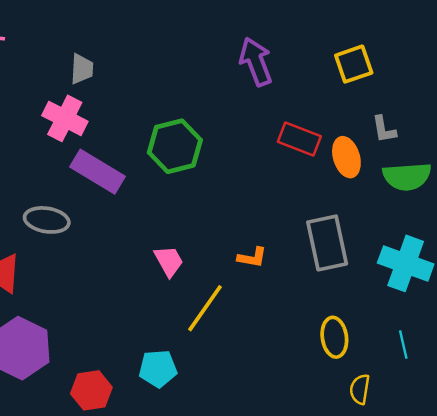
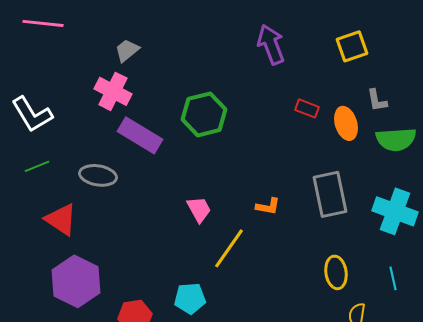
gray trapezoid: (82, 69) -> (127, 50), turned -132
red rectangle: (299, 139) -> (307, 108), size x0.7

